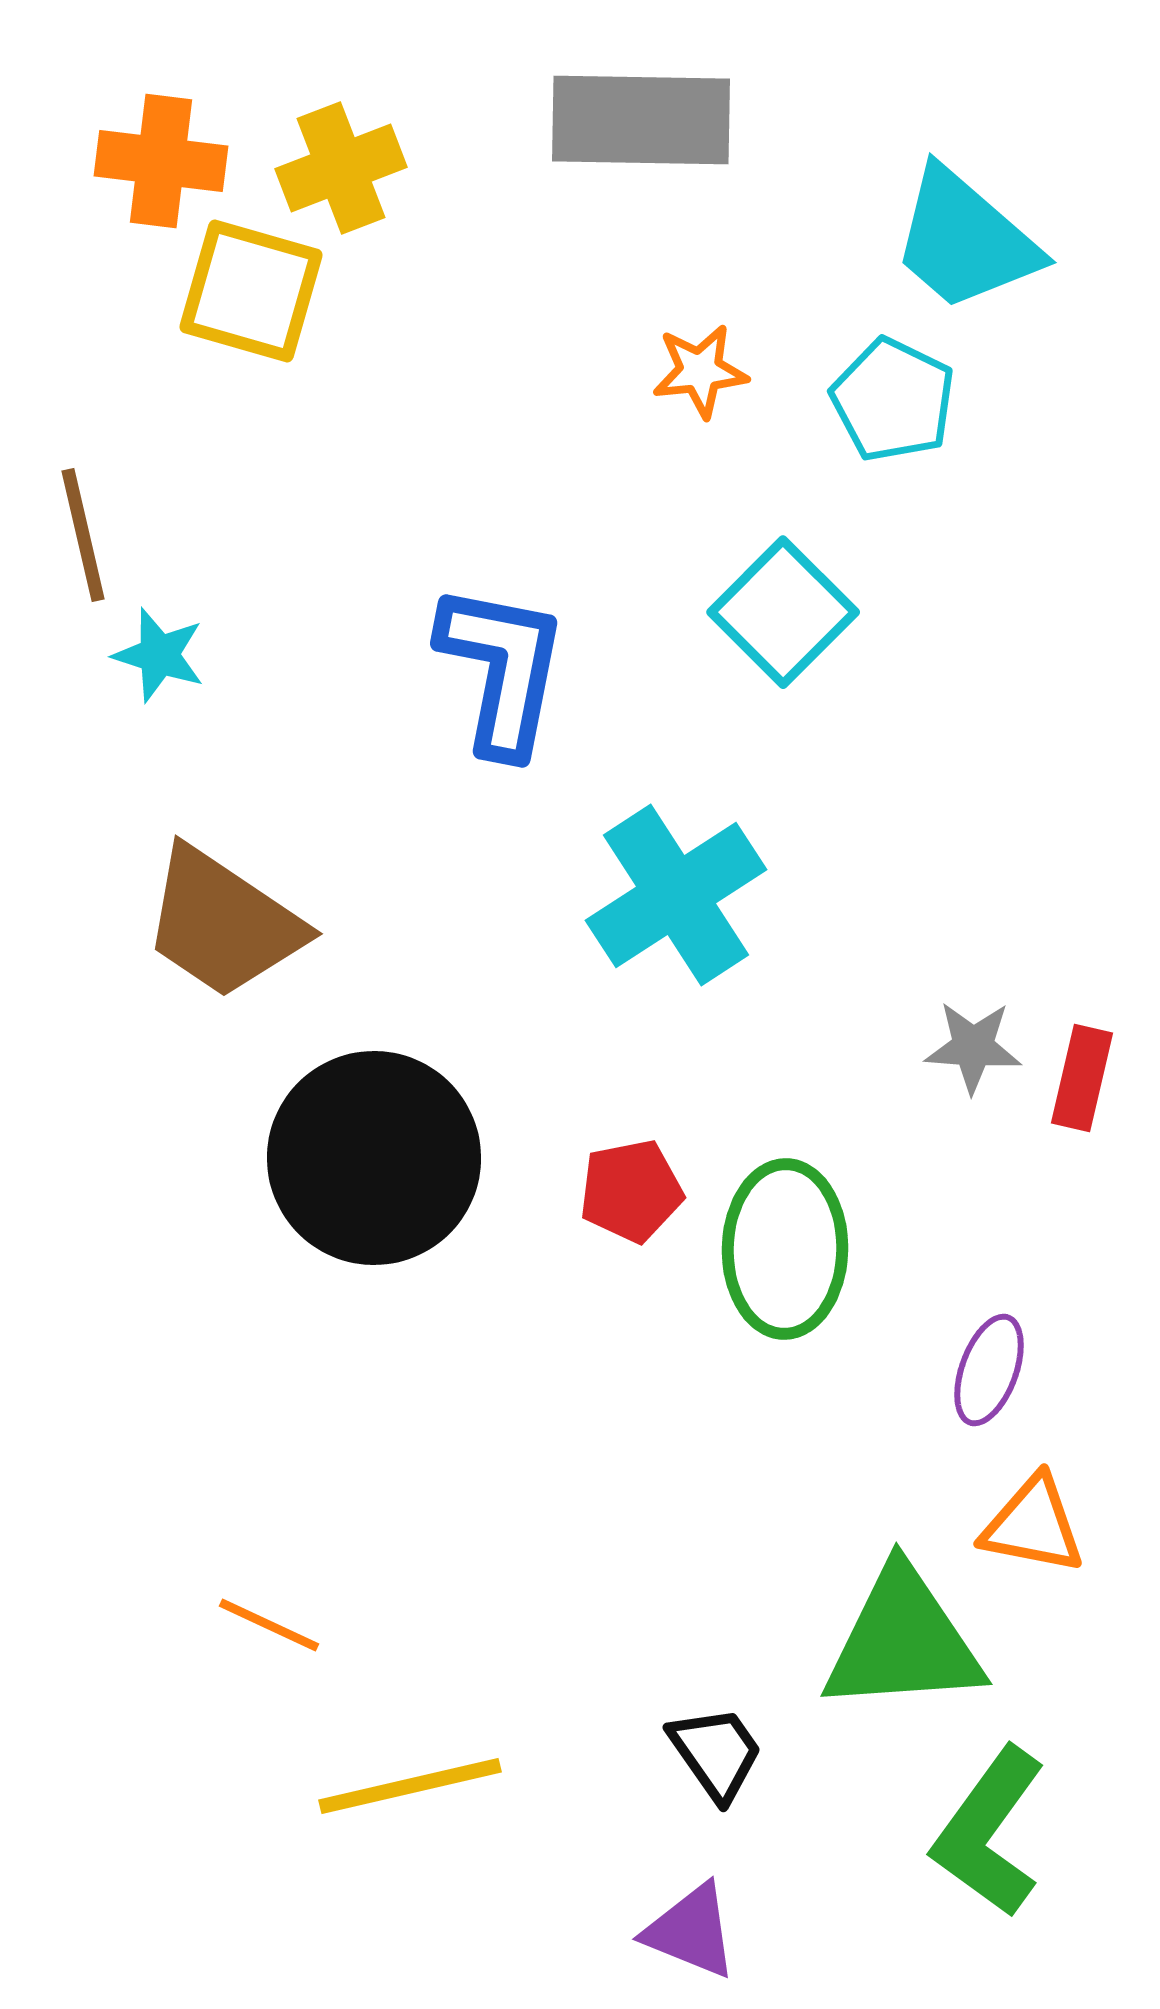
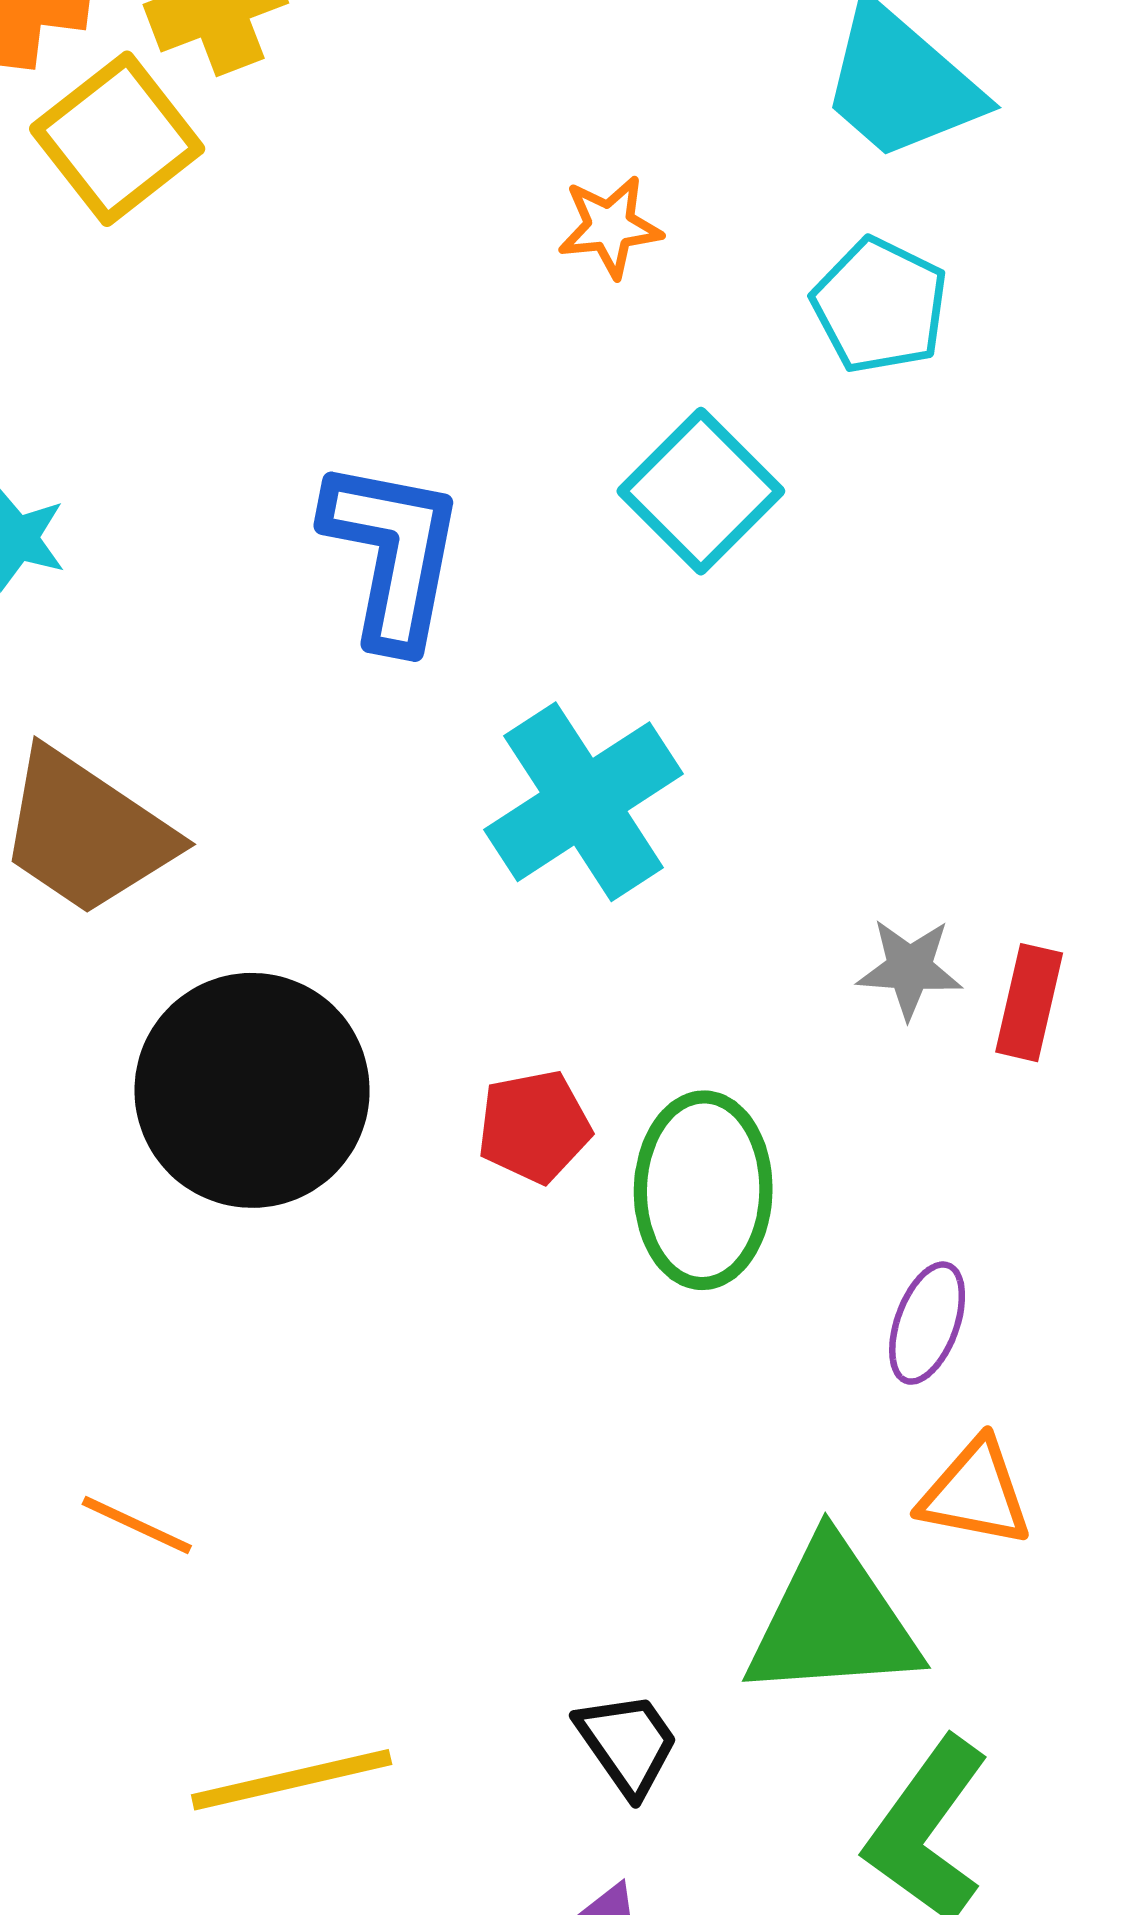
yellow square: (251, 291) -> (117, 139), turned 36
cyan pentagon: (893, 400) -> (880, 306), moved
orange line: (269, 1625) -> (137, 1525), moved

